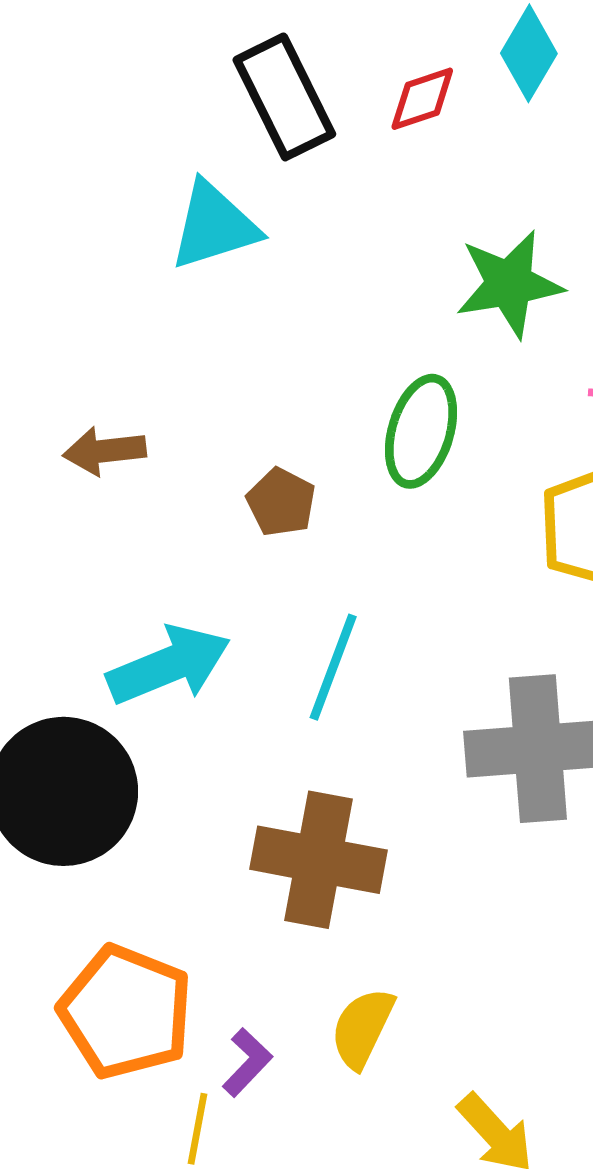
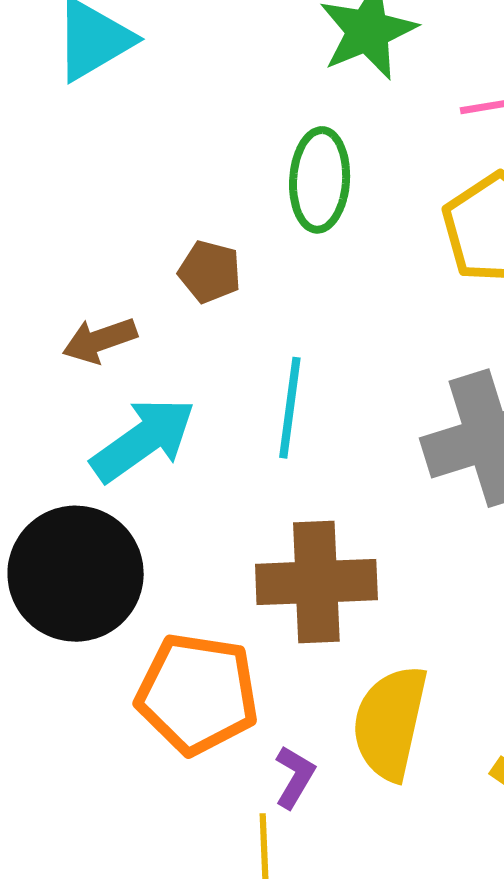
brown arrow: (105, 451) -> (100, 340), moved
orange pentagon: (126, 1012) -> (197, 694), moved
yellow semicircle: (362, 1028) -> (390, 723), size x1.5

